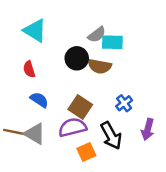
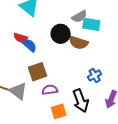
red semicircle: (29, 69) -> (20, 38), turned -64
blue semicircle: (39, 100) -> (29, 45), moved
brown square: (80, 107) -> (37, 72), moved, turned 30
purple semicircle: (73, 127) -> (50, 90), size x0.7

